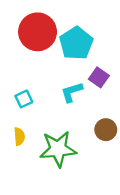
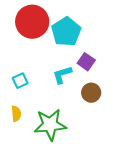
brown circle: (106, 130) -> (91, 93), moved

